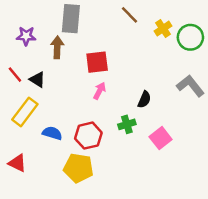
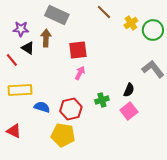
gray rectangle: (71, 19) -> (57, 15), turned -70
black triangle: (37, 80) -> (28, 48), moved
black semicircle: (144, 100) -> (129, 90), moved
yellow rectangle: (25, 112) -> (20, 90), turned 50

